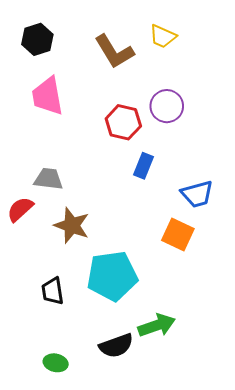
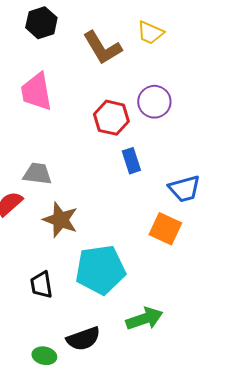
black hexagon: (37, 39) -> (41, 23), moved
blue rectangle: (144, 166) -> (131, 161), turned -40
black semicircle: (116, 346) -> (83, 339), moved

